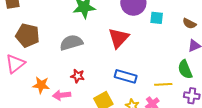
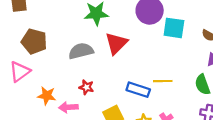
cyan square: (157, 18) -> (174, 28), size x1.5
red triangle: (119, 38) -> (116, 43), moved
yellow line: (163, 84) -> (163, 81), moved

